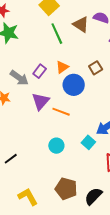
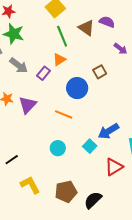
orange triangle: (62, 67) -> (59, 60), moved
gray arrow: (19, 78) -> (19, 66), moved
purple triangle: (41, 101) -> (27, 105), moved
brown pentagon: (66, 189) -> (66, 192), turned -30
yellow L-shape: (28, 197) -> (30, 185), moved

